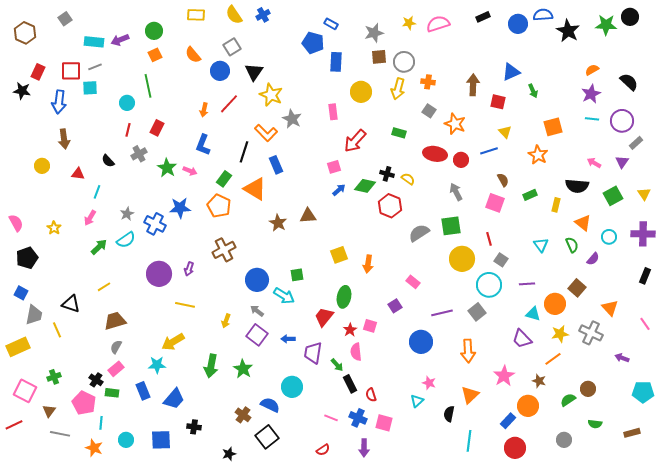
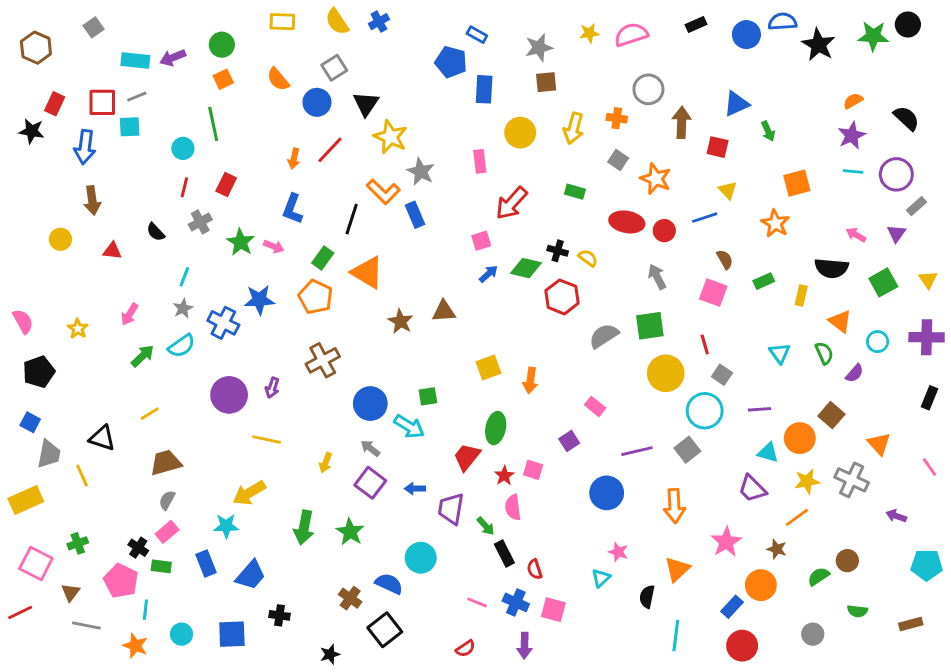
gray circle: (404, 62) -> (648, 89), moved
blue rectangle: (276, 165) -> (415, 215), moved
cyan line: (97, 192) -> (184, 277), moved

